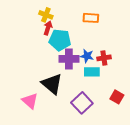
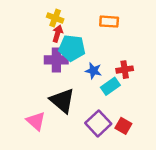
blue star: (87, 56) -> (93, 71), moved
purple cross: (69, 59) -> (56, 60), moved
cyan rectangle: (92, 72) -> (110, 86), turned -35
red square: (117, 97) -> (123, 126), moved

